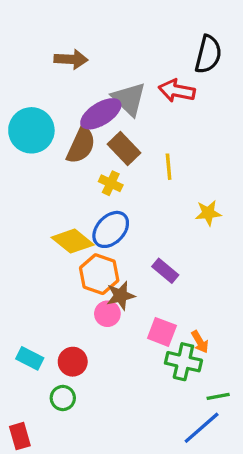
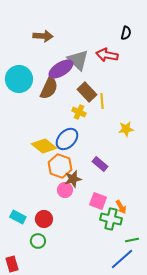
black semicircle: (208, 54) -> (126, 33), size x0.6
brown rectangle: (124, 149) -> (87, 92), moved
yellow cross: (111, 183) -> (79, 112), moved

